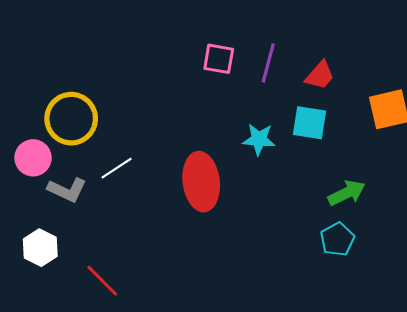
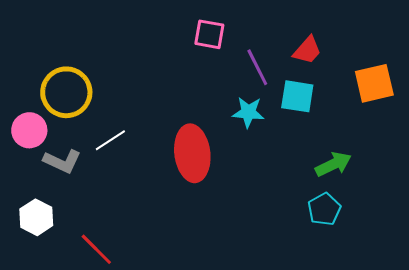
purple line: (268, 63) -> (257, 67), moved, turned -42

